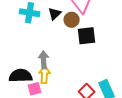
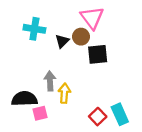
black triangle: (55, 14) -> (62, 41), moved
yellow arrow: (45, 75) -> (64, 93), moved

